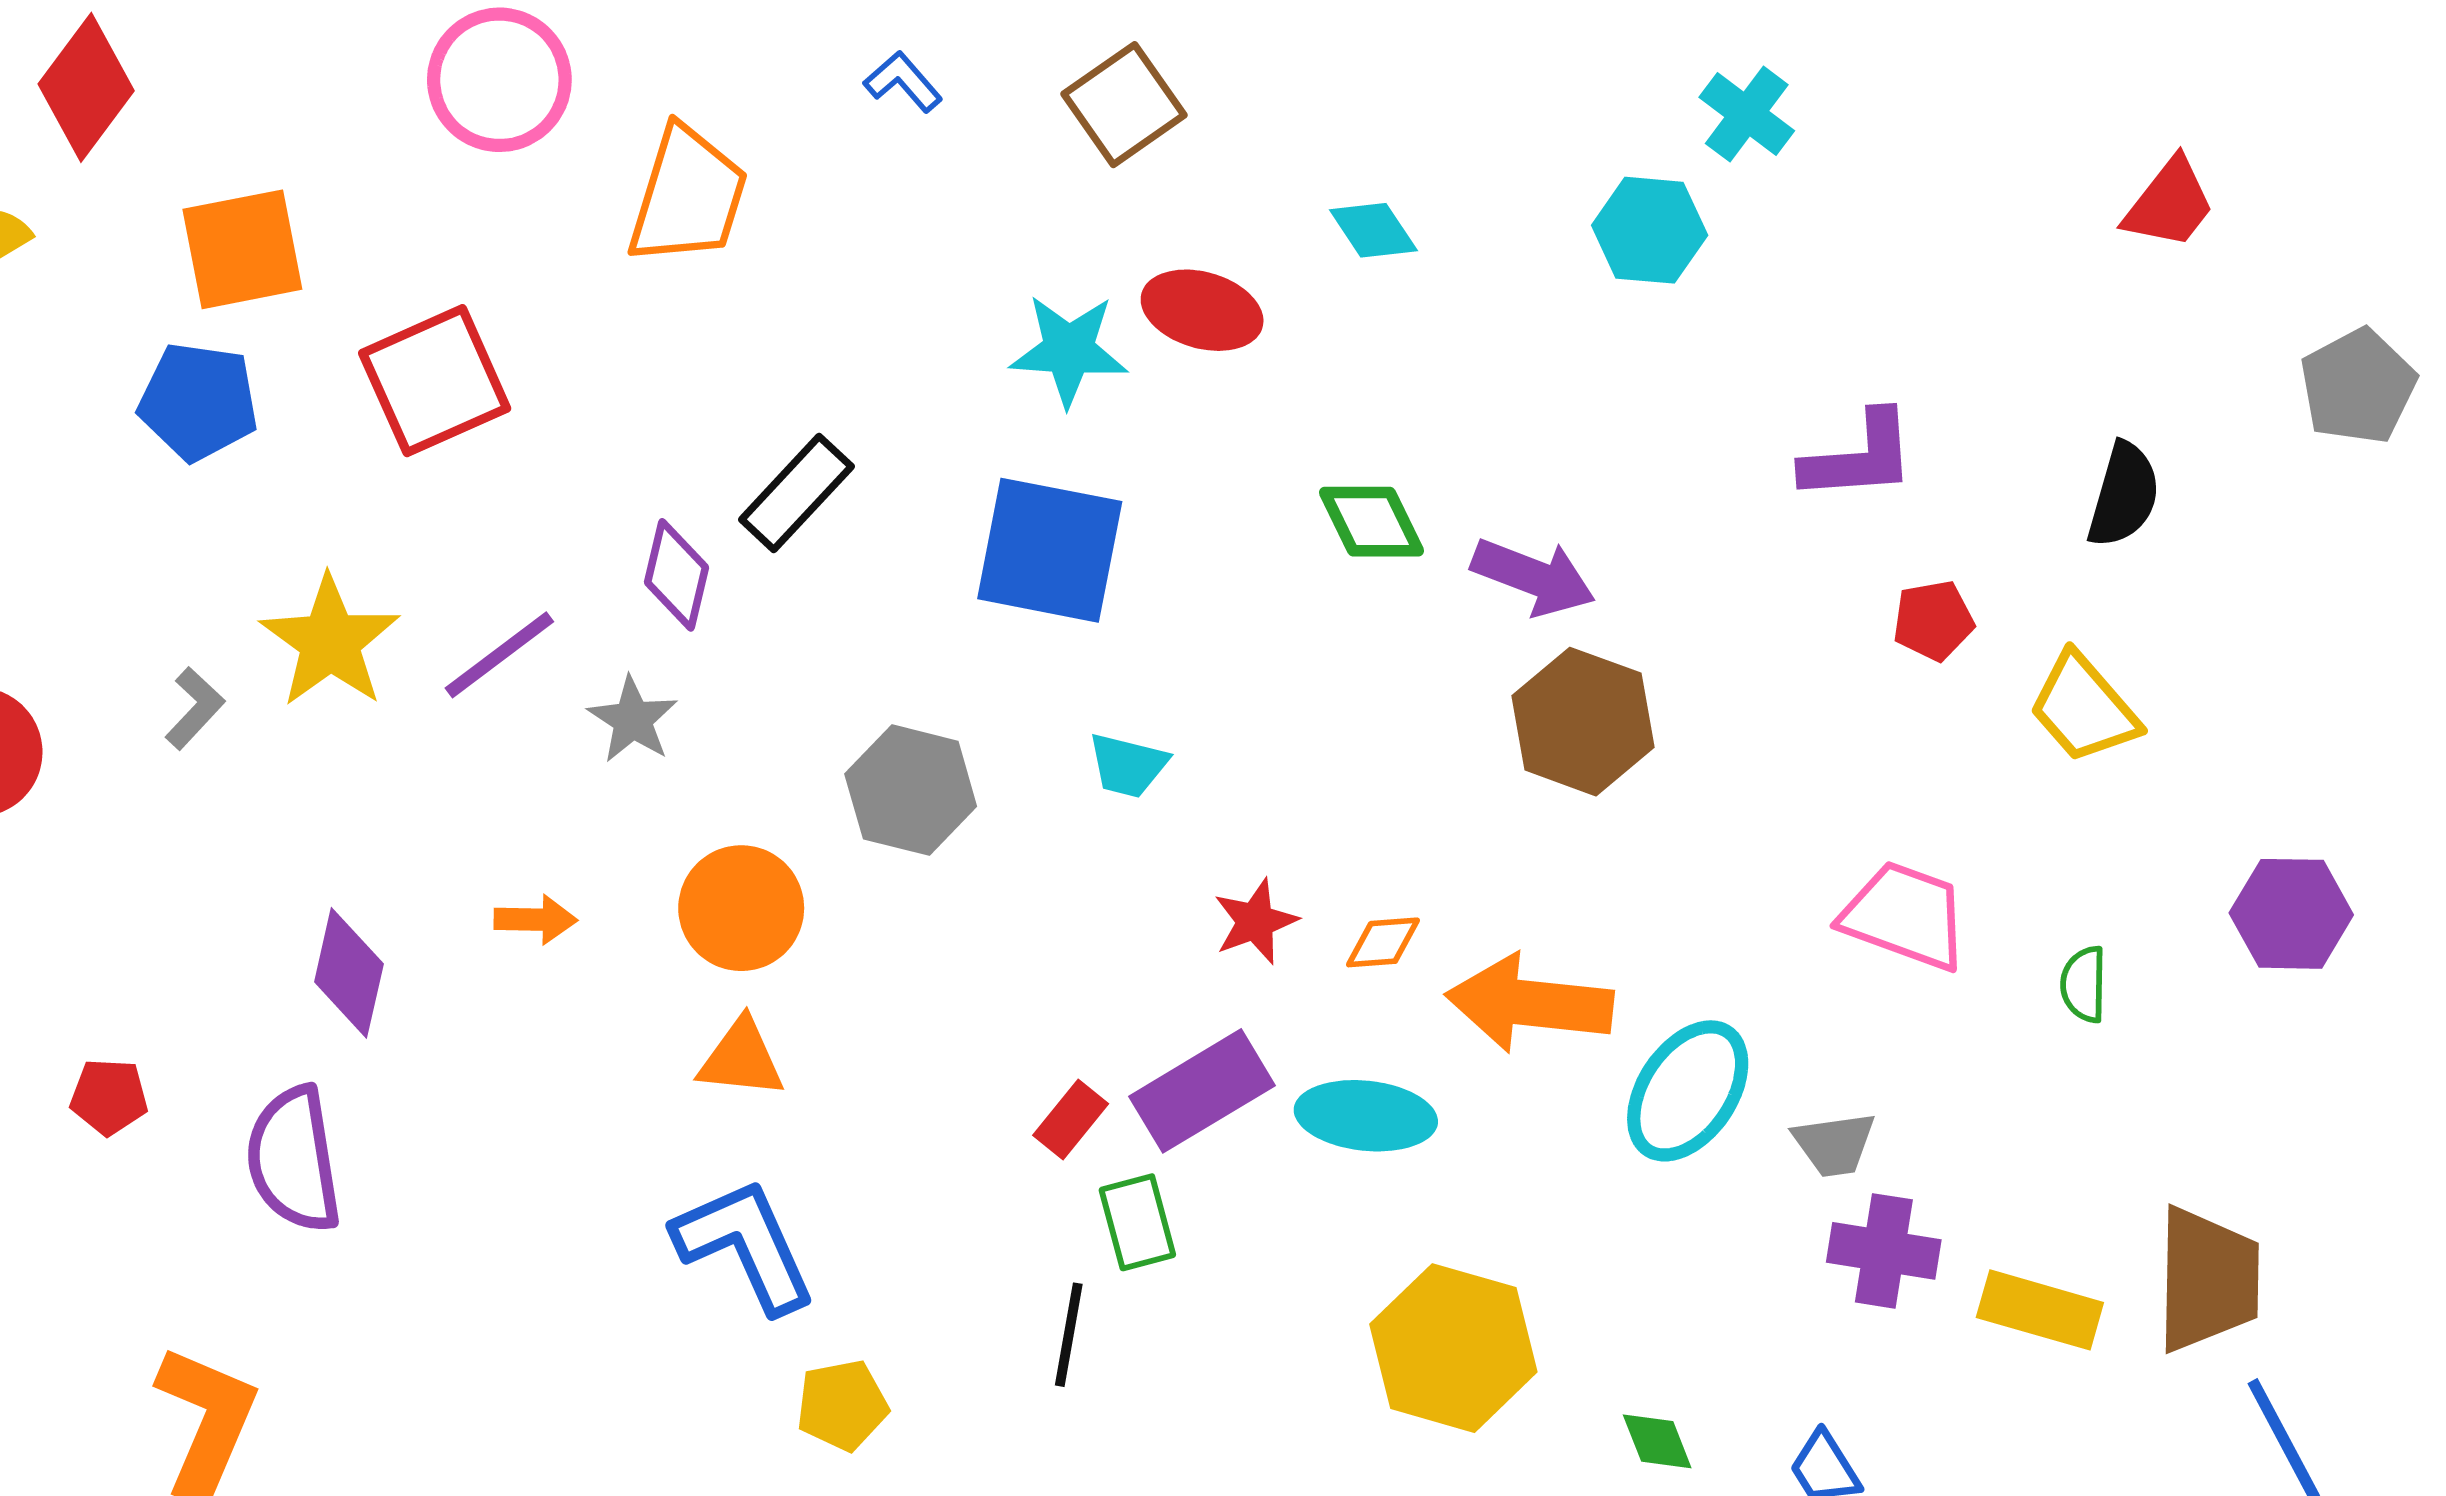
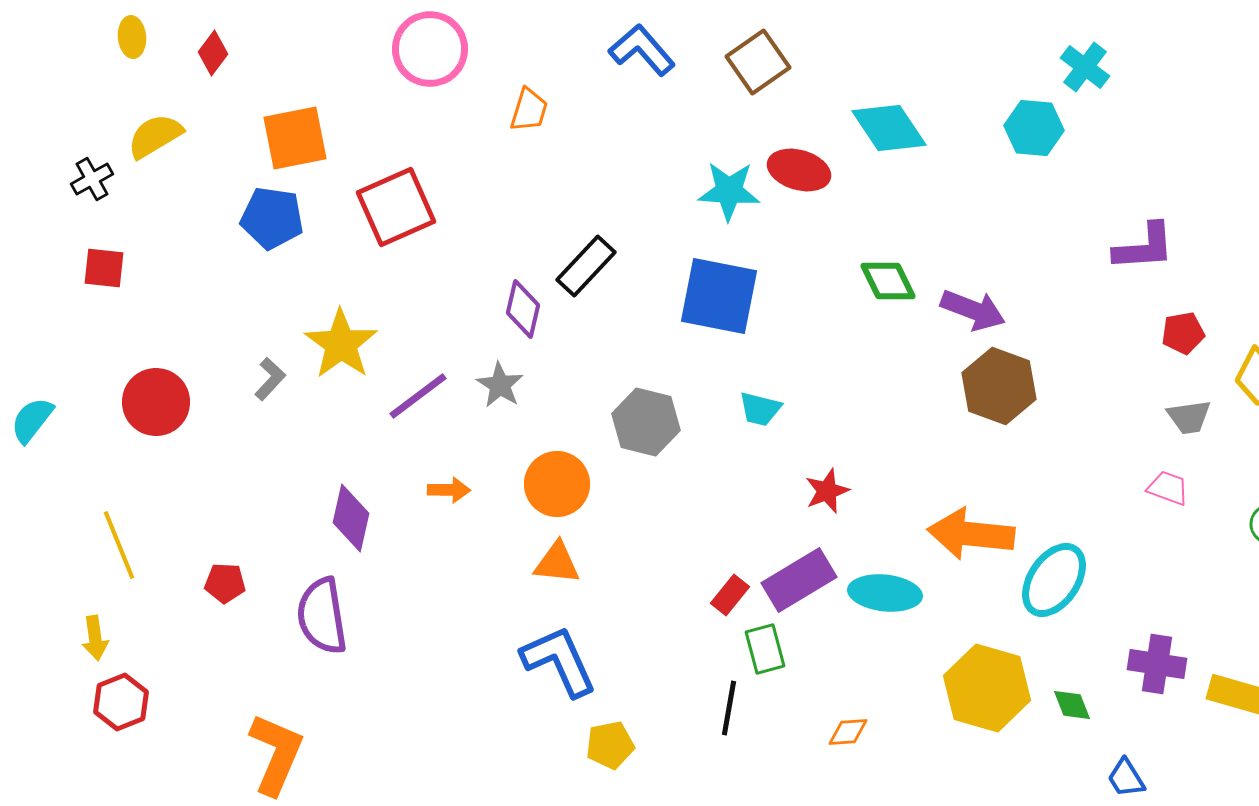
blue L-shape: (903, 82) -> (642, 50), size x1.6
red diamond: (86, 87) -> (213, 53), size x0.6
orange trapezoid: (688, 196) -> (529, 110), size x0.6
cyan diamond: (1373, 230) -> (889, 128), size x1.6
purple line: (499, 655) -> (418, 396), moved
pink trapezoid: (1905, 916) -> (1168, 488), size x0.6
orange diamond: (1383, 942) -> (848, 732), moved
gray trapezoid: (1834, 1144) -> (1189, 417), moved
yellow hexagon: (1453, 1348) -> (987, 688), moved
green diamond: (1657, 1441) -> (1072, 705), moved

